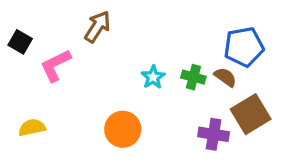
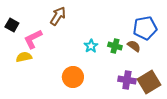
brown square: (251, 114) -> (149, 82), moved
yellow semicircle: (32, 128) -> (24, 57), moved

